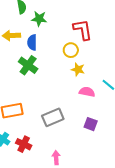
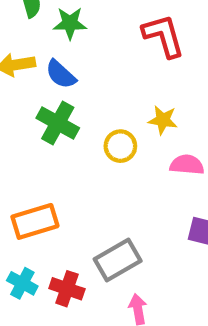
blue semicircle: (32, 42) -> (61, 74), turned -42
yellow circle: (71, 50) -> (120, 146), moved
gray rectangle: (53, 117) -> (118, 260), moved

